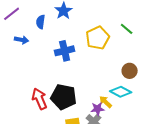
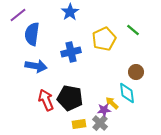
blue semicircle: (41, 22) -> (32, 34), moved, size x1.6
blue arrow: (22, 40) -> (36, 66), moved, size x1.5
cyan diamond: (121, 92) -> (127, 93), turned 55

